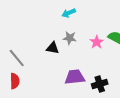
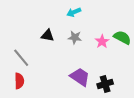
black triangle: (53, 48) -> (48, 35), moved
purple trapezoid: (75, 77) -> (80, 77), turned 40

